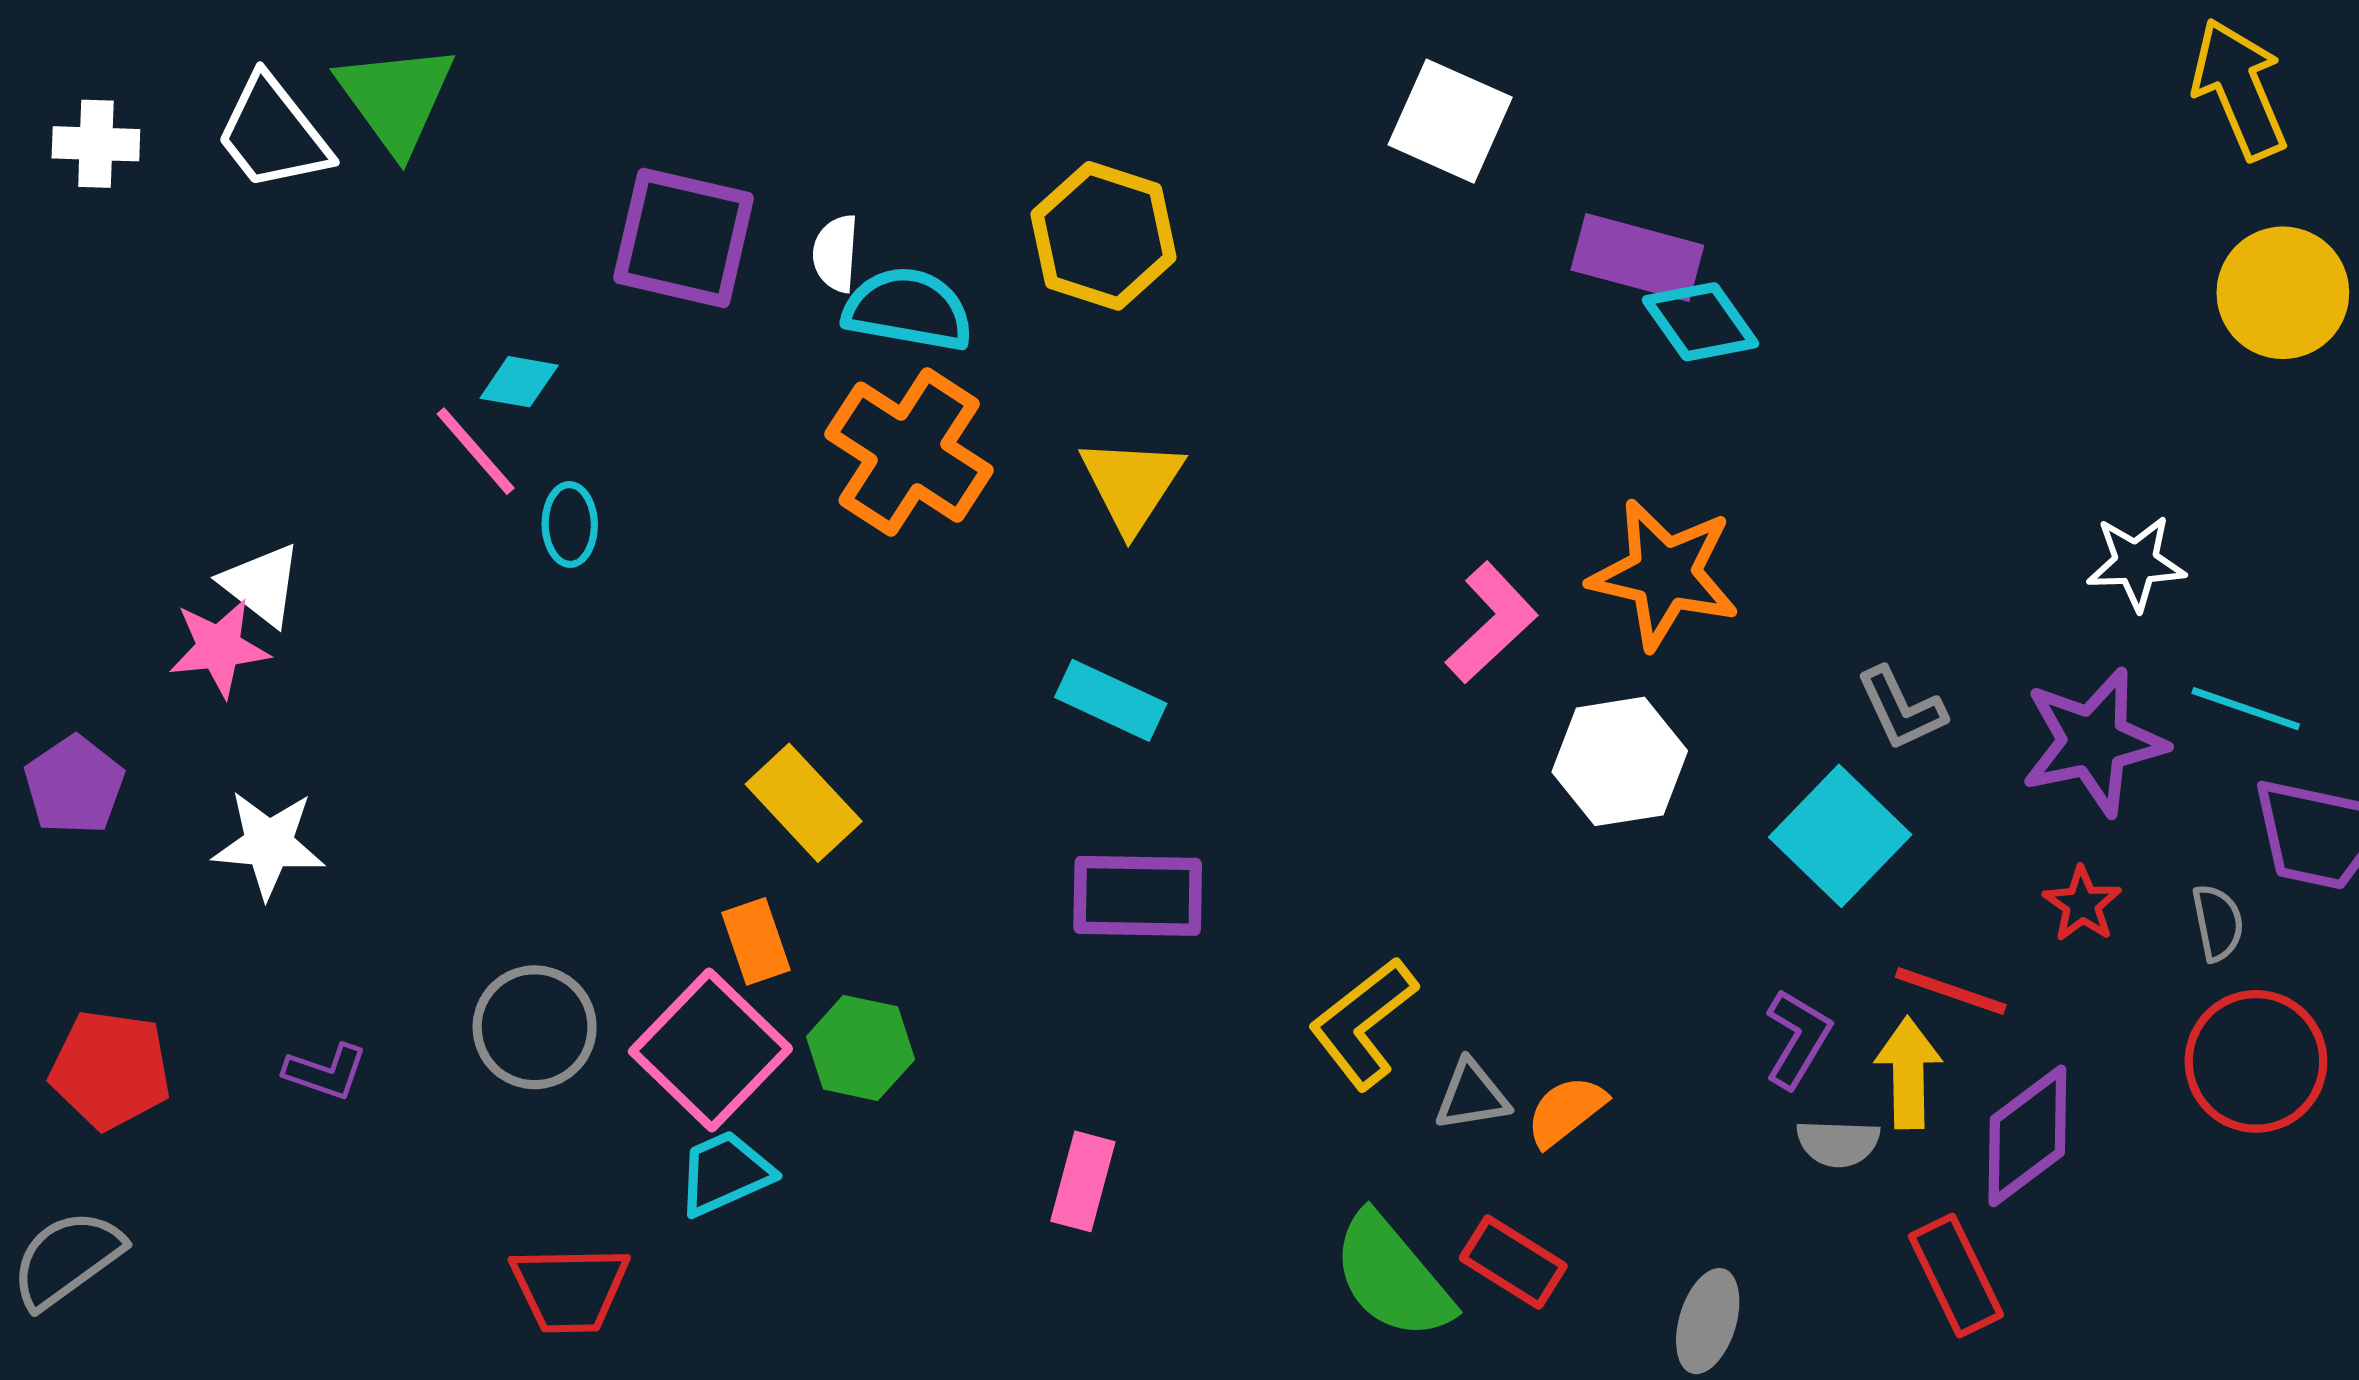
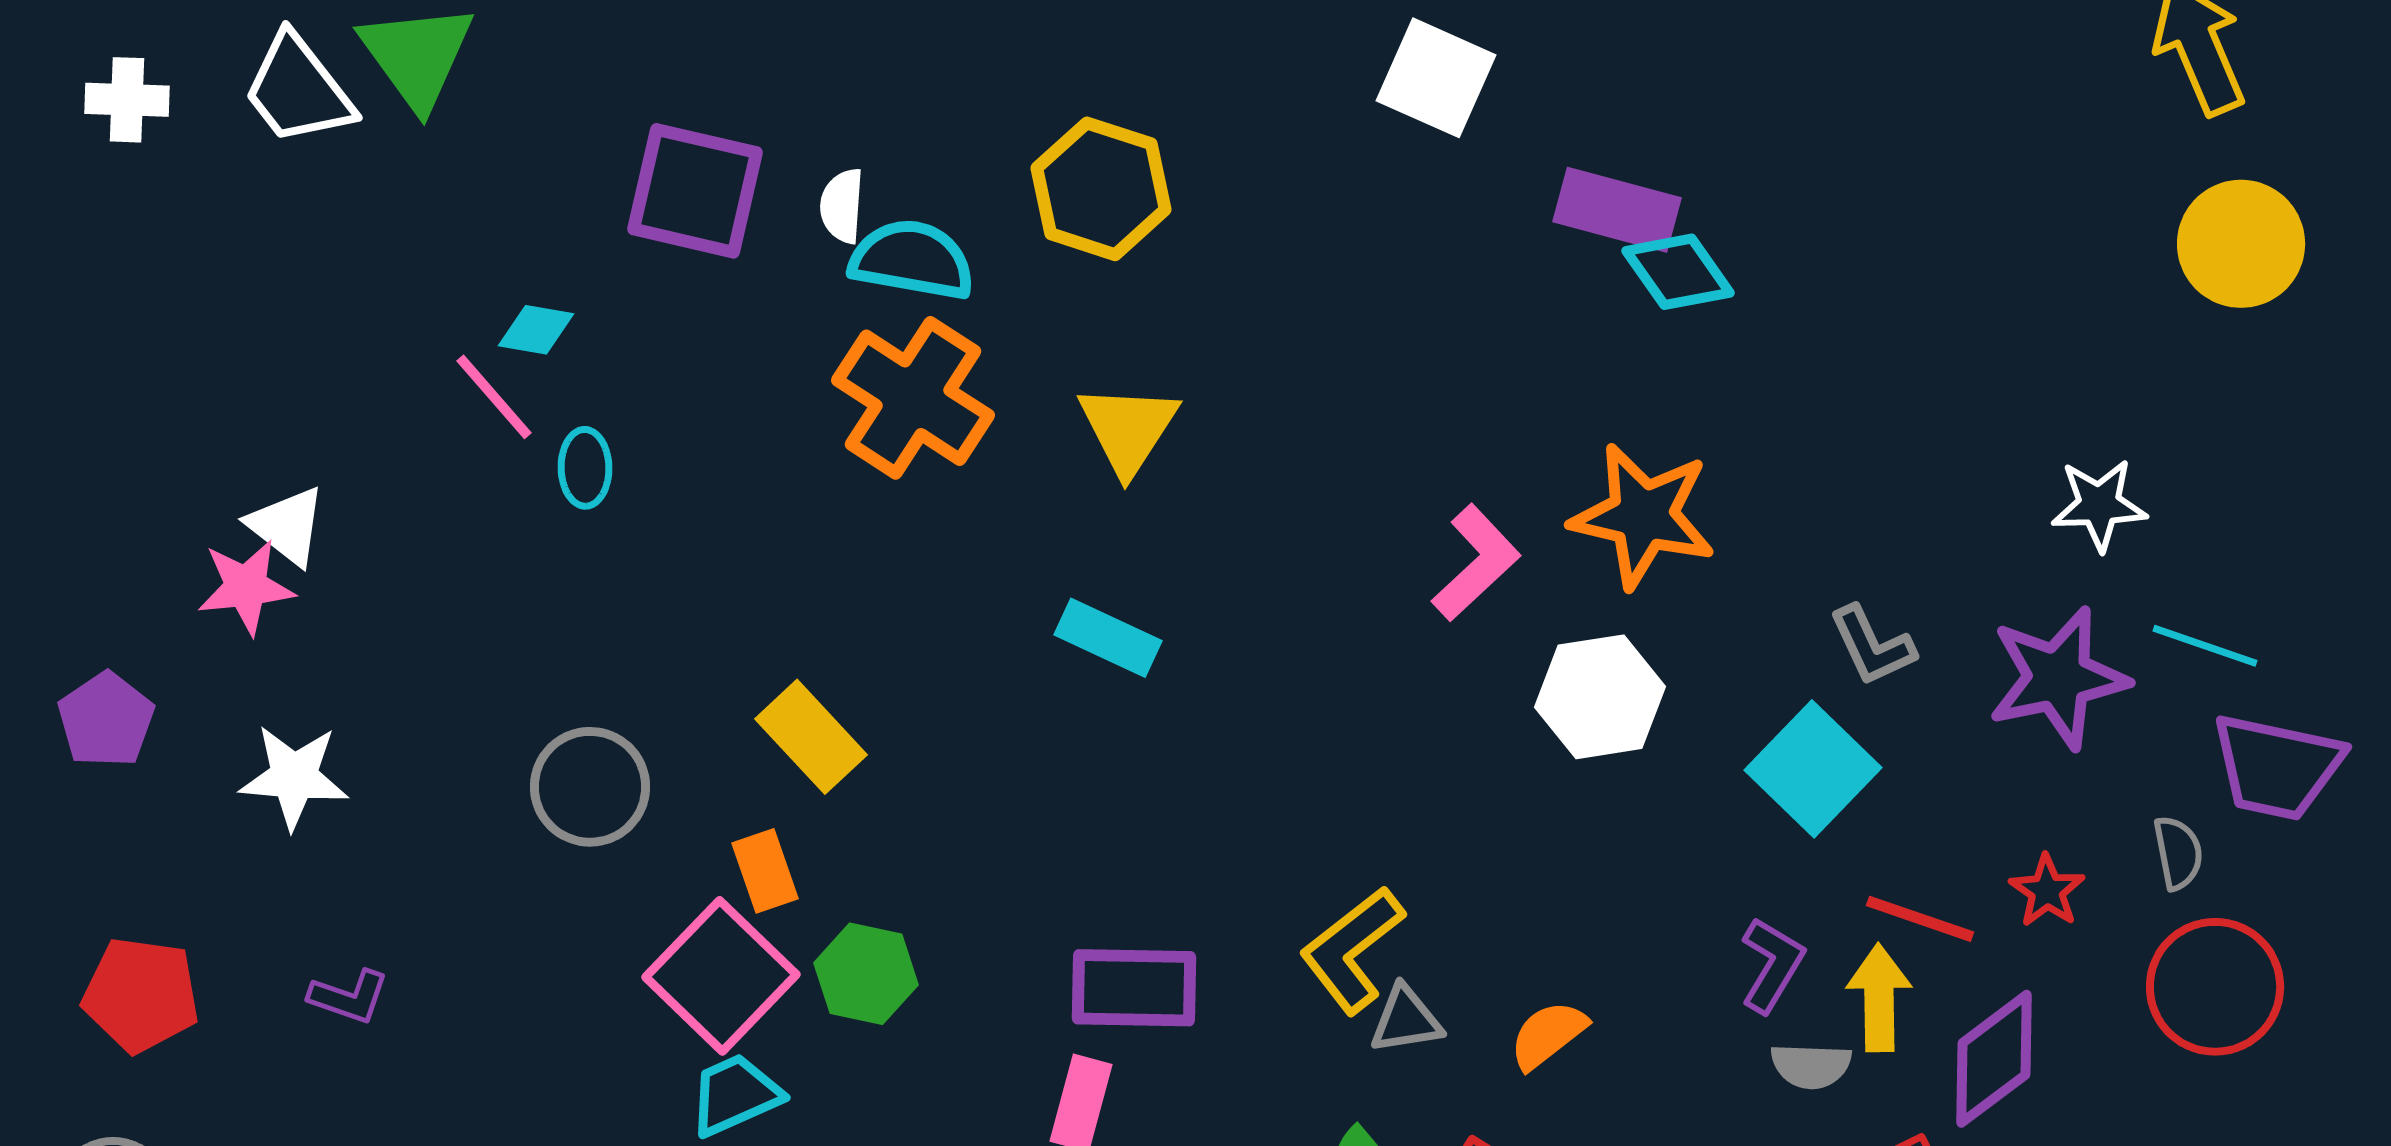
purple rectangle: (1138, 896) -> (1134, 988), moved
red star: (2082, 904) -> (2047, 891), moved
gray circle: (535, 1027) -> (590, 787), moved
gray triangle: (1472, 1096) -> (1406, 1020), moved

